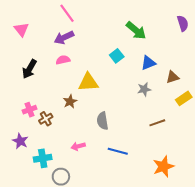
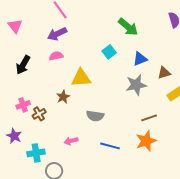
gray star: (144, 89) -> (136, 85), size x1.5
gray semicircle: (103, 121) -> (95, 116), turned -72
orange star: (163, 166) -> (146, 141), moved

